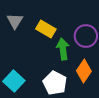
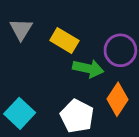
green arrow: (63, 49) -> (88, 68), turned 110

